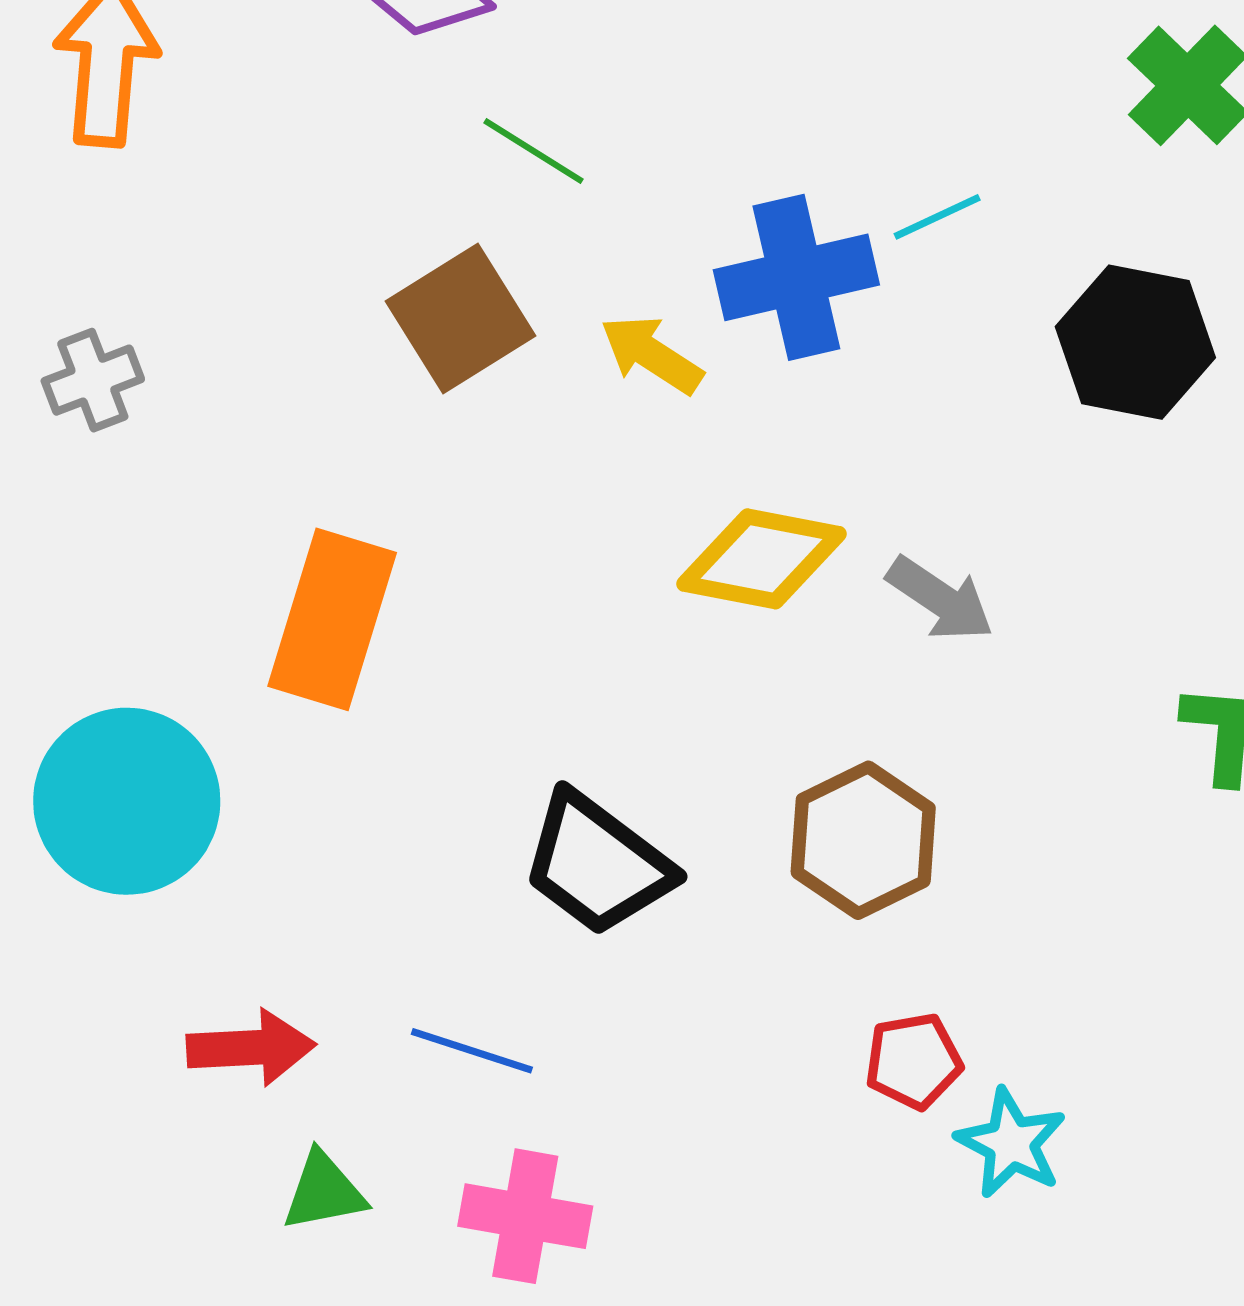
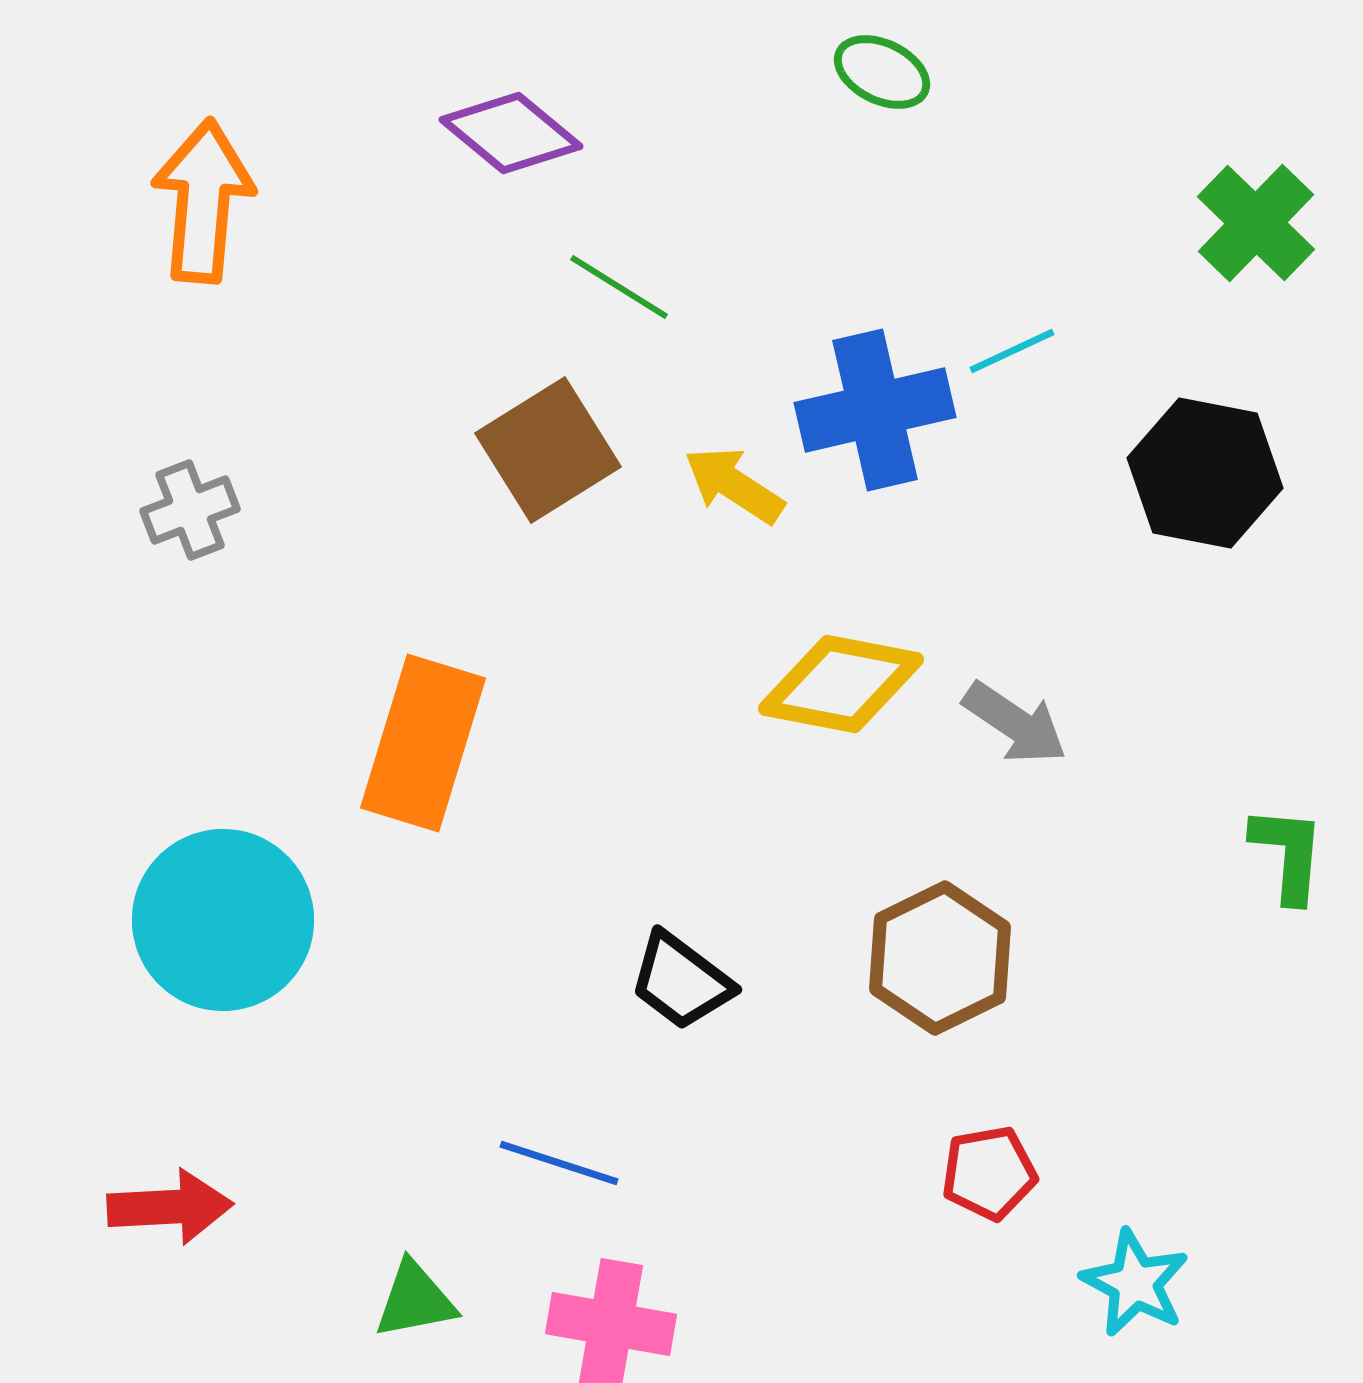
black trapezoid: (597, 864) -> (681, 981), size x0.7
red arrow: (251, 1048) -> (170, 1207), moved
cyan star: (1011, 1143) -> (1135, 1283), moved

